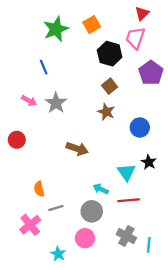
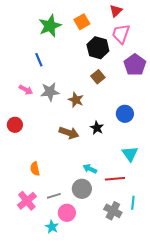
red triangle: (142, 13) -> (116, 11), moved
gray star: (56, 103) -> (50, 92), turned 30
brown star: (106, 112) -> (76, 100), moved
black star: (149, 162) -> (97, 128), moved
cyan triangle: (126, 172) -> (130, 154), moved
gray line: (56, 208) -> (54, 196), moved
pink circle: (85, 238) -> (67, 213), moved
cyan line: (149, 245) -> (133, 203), moved

